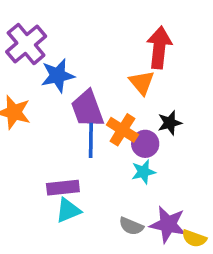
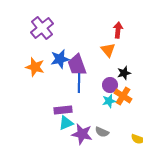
red arrow: (159, 47) -> (118, 30), size x0.7
blue star: (58, 76) -> (60, 59), moved
orange cross: (122, 130) -> (123, 96), moved
purple star: (168, 224) -> (82, 134), moved

